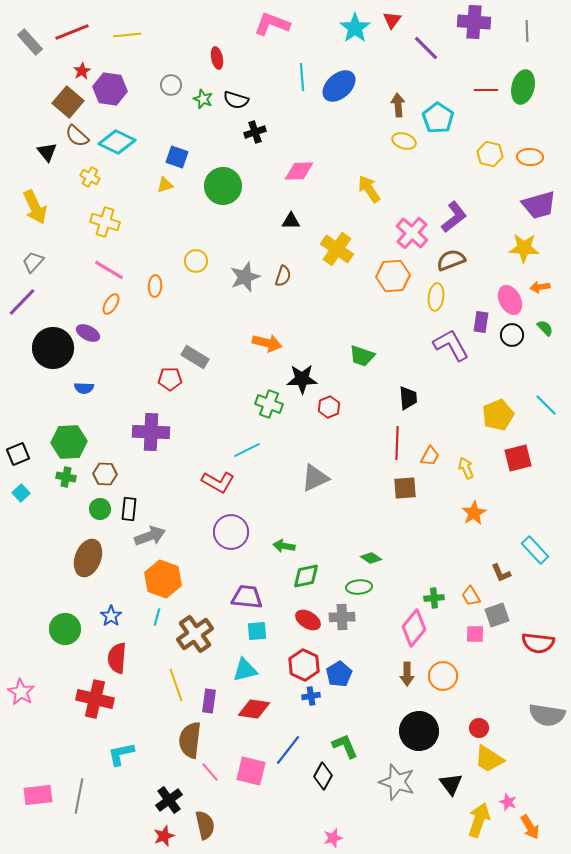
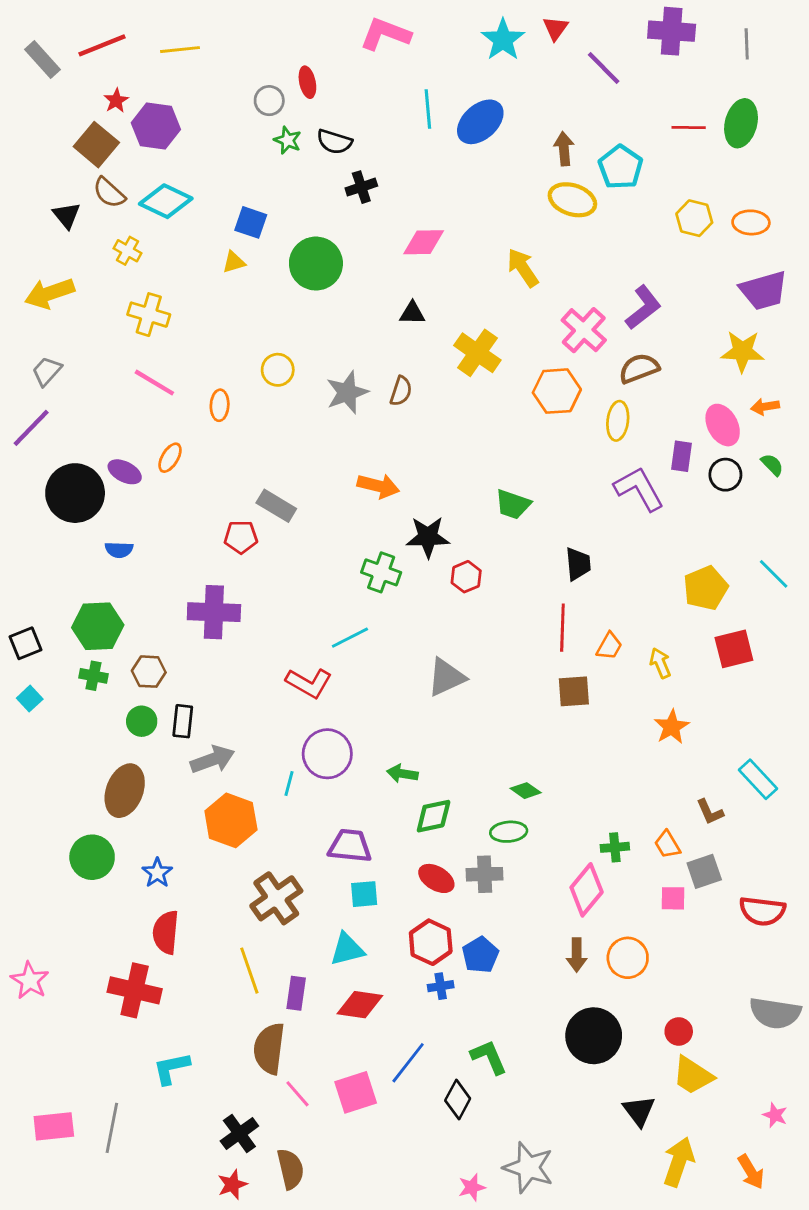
gray circle: (171, 85) -> (269, 101), moved
yellow ellipse: (404, 141) -> (572, 200), size x1.4
yellow arrow: (35, 207) -> (50, 293), turned 96
orange ellipse: (111, 304) -> (170, 458), moved
cyan line: (157, 617) -> (289, 784), moved
green circle: (65, 629) -> (92, 857), moved
pink square: (251, 771) -> (356, 1092), turned -32
gray star: (397, 782) -> (528, 1168), moved
pink star: (508, 802) -> (775, 1115), moved

